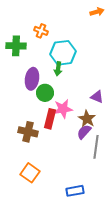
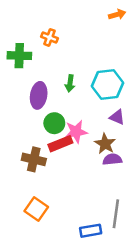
cyan hexagon: (63, 53) -> (107, 85), moved
green circle: (45, 93) -> (54, 123), moved
red rectangle: (50, 119) -> (60, 144), turned 54
purple semicircle: (84, 132) -> (112, 159), moved, turned 42
gray line: (96, 147) -> (116, 214), moved

